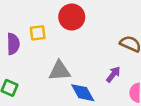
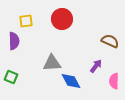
yellow square: (38, 33) -> (26, 21), moved

